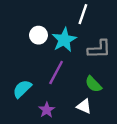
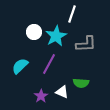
green semicircle: (93, 84) -> (81, 83), moved, turned -42
cyan semicircle: (22, 89) -> (20, 66), moved
white triangle: (84, 106) -> (62, 92), moved

